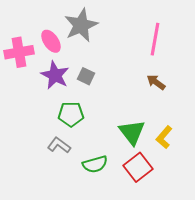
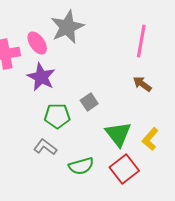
gray square: (86, 76) -> (89, 102), moved, turned 30

